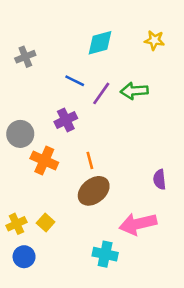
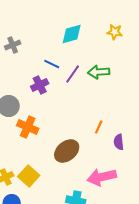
purple cross: (66, 120) -> (40, 85), moved
orange line: (90, 160) -> (99, 127), moved, turned 40
yellow square: (46, 223) -> (29, 176), size x1.5

